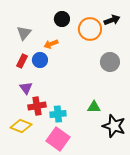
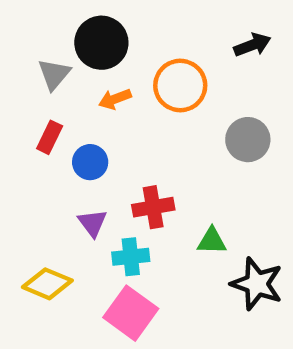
black circle: (62, 19) -> (101, 43), moved, size x1.5
orange circle: (90, 29) -> (180, 85), moved
blue circle: (40, 60) -> (90, 162), moved
purple triangle: (26, 88) -> (92, 223), moved
red cross: (37, 106) -> (153, 207), moved

